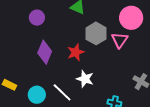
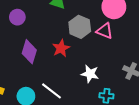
pink triangle: (120, 40) -> (105, 31), turned -36
white star: (85, 79) -> (90, 74), moved

